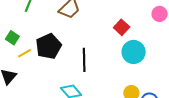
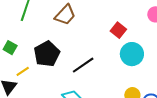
yellow line: (25, 53) -> (23, 71), moved
black line: (84, 60) -> (83, 65), turned 60

